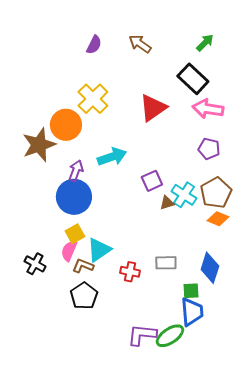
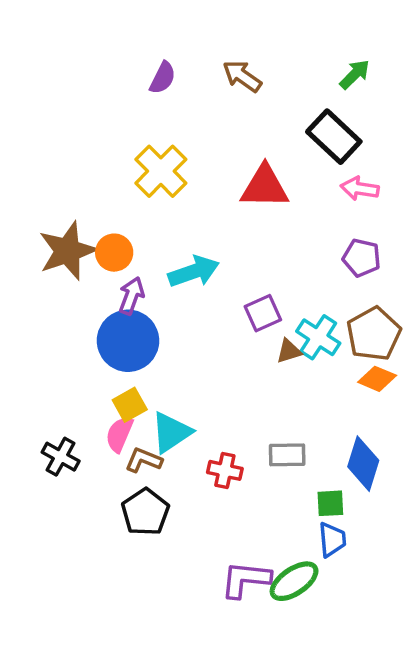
red triangle: (153, 108) -> (265, 187), turned 36
pink arrow: (208, 109) -> (360, 189), size x0.7
orange circle: (66, 125) -> (114, 253), moved, size x0.7
blue trapezoid: (192, 312) -> (332, 540), size x0.7

